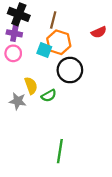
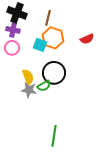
red semicircle: (99, 32) -> (87, 39), moved
black circle: (70, 70) -> (54, 73), moved
gray star: (18, 101) -> (29, 90), moved

